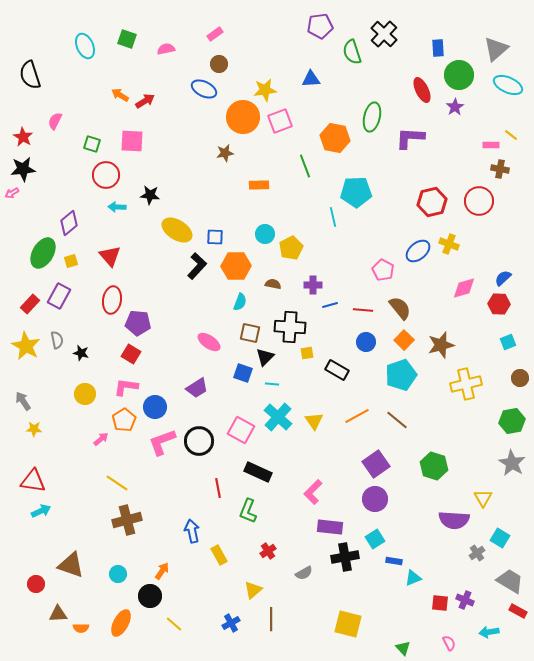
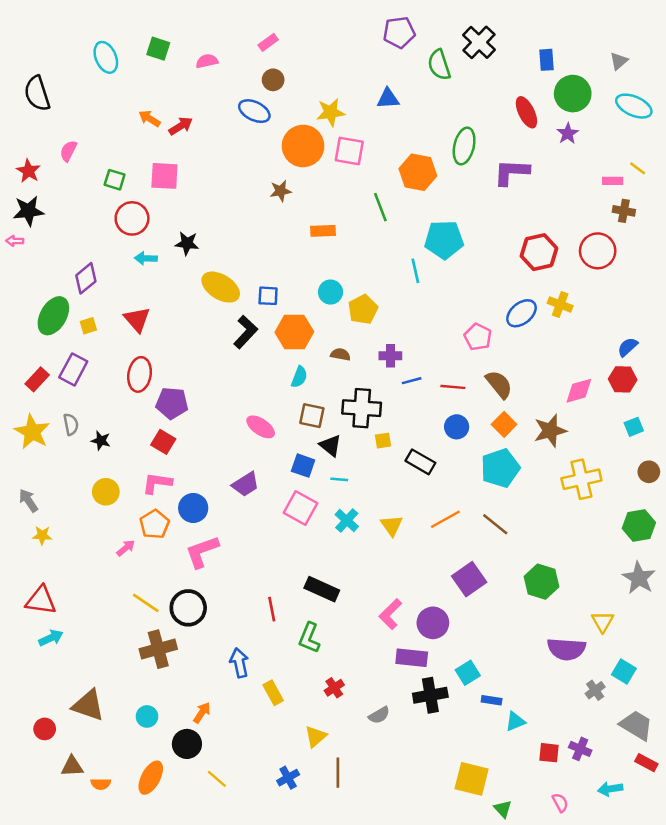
gray triangle: (496, 49) -> (619, 61), size x0.6
pink square: (280, 121) -> (349, 151), turned 30
pink arrow: (12, 193) -> (15, 241), turned 32
pink diamond: (464, 288) -> (579, 391), moved
black triangle: (265, 357) -> (331, 446), turned -36
cyan cross: (278, 417) -> (347, 520), size x0.7
pink square: (241, 430) -> (301, 508), moved
black circle: (199, 441) -> (188, 608), moved
purple circle: (375, 499) -> (433, 623), moved
yellow square: (348, 624) -> (472, 779), moved

